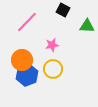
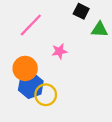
black square: (63, 10) -> (81, 11), moved
yellow circle: (53, 69) -> (46, 95), moved

